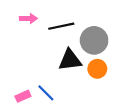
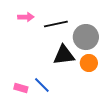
pink rectangle: (23, 96) -> (21, 88), turned 40

